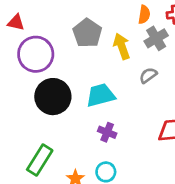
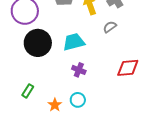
green rectangle: (40, 160) -> (28, 91), size x0.6

